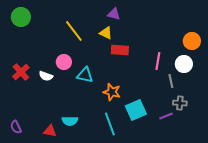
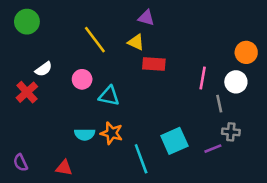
white semicircle: (46, 76) -> (44, 69), moved, turned -56
orange star: (112, 92) -> (112, 133), moved
cyan semicircle: (70, 121) -> (85, 134), moved

